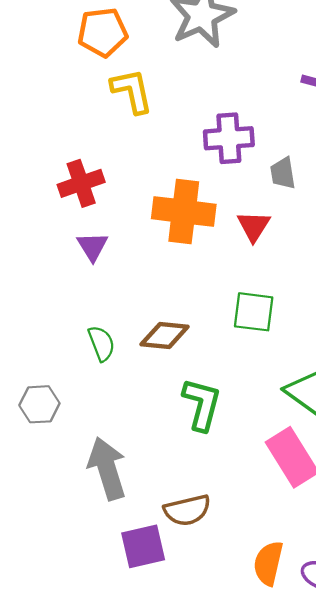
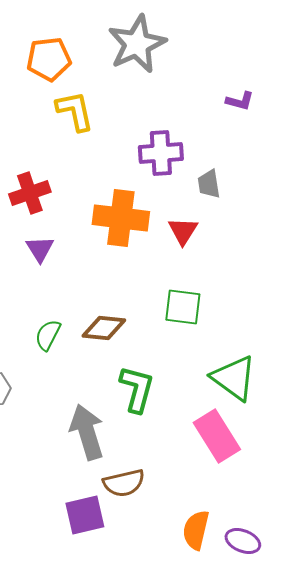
green semicircle: (101, 343) -> (48, 335), turned -132
gray arrow: (107, 469) -> (87, 432), moved

